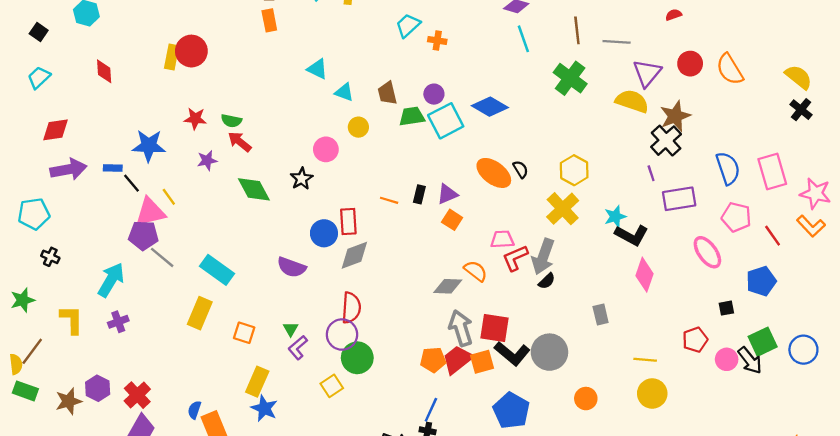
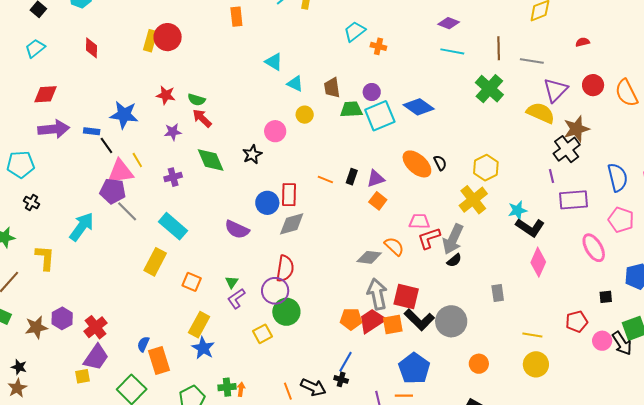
cyan line: (523, 39) -> (452, 51), turned -65
purple cross: (118, 322) -> (173, 177), moved

